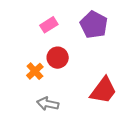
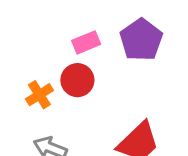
pink rectangle: (49, 25) -> (86, 42), moved

